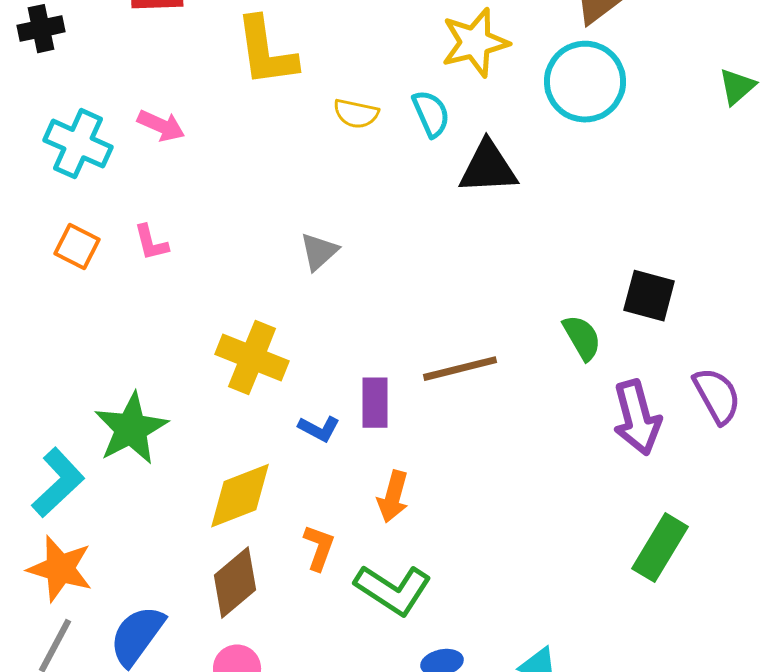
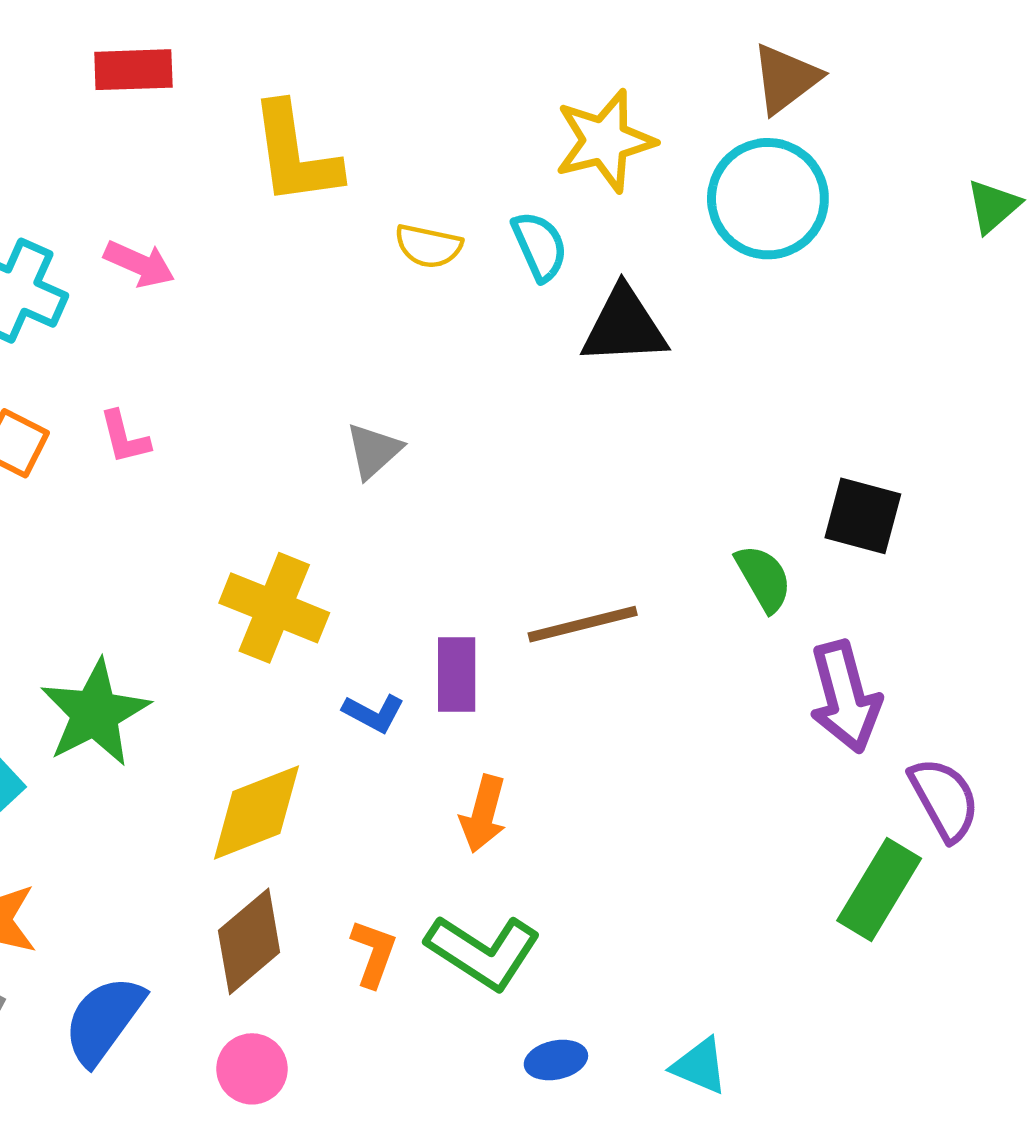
purple semicircle: (717, 396) -> (944, 799), moved
orange L-shape: (319, 548) -> (374, 953), moved

